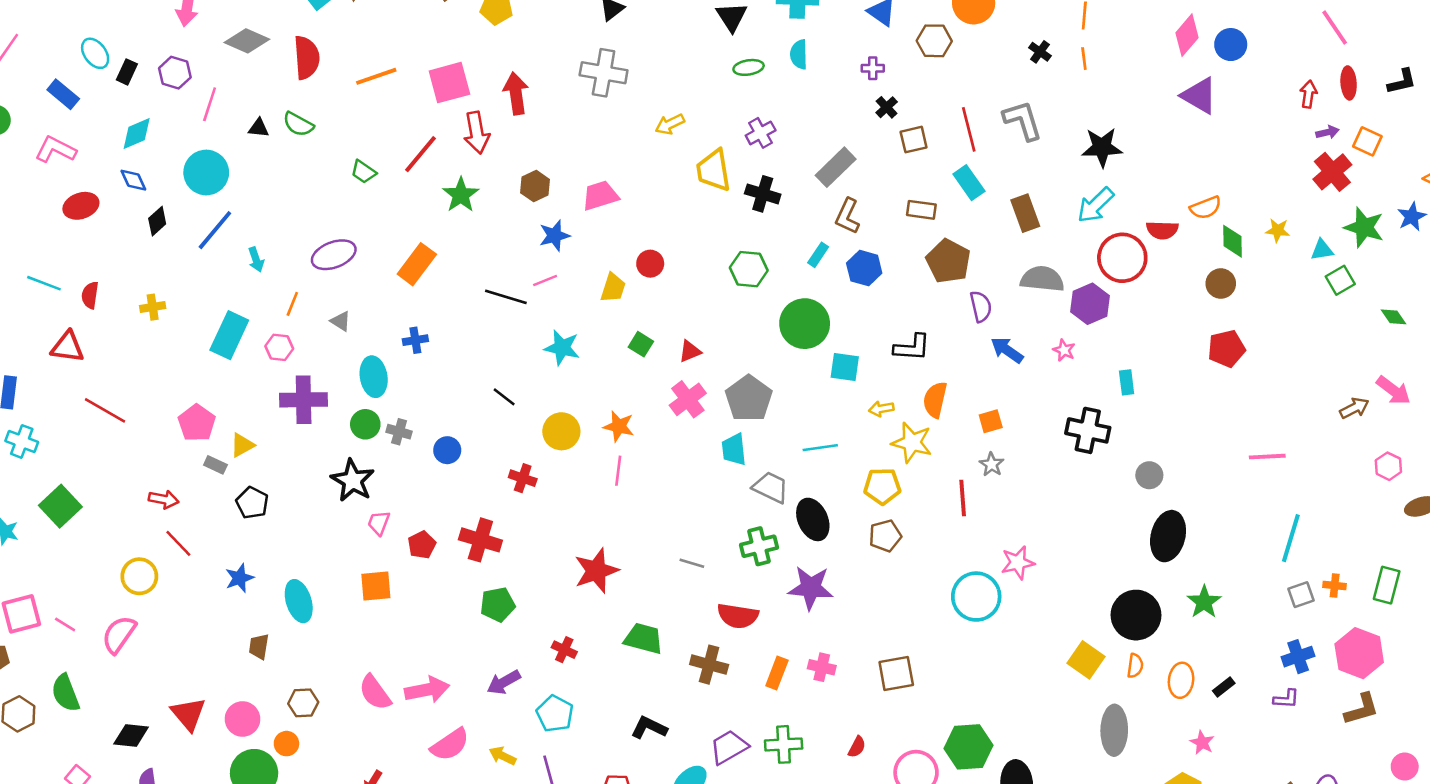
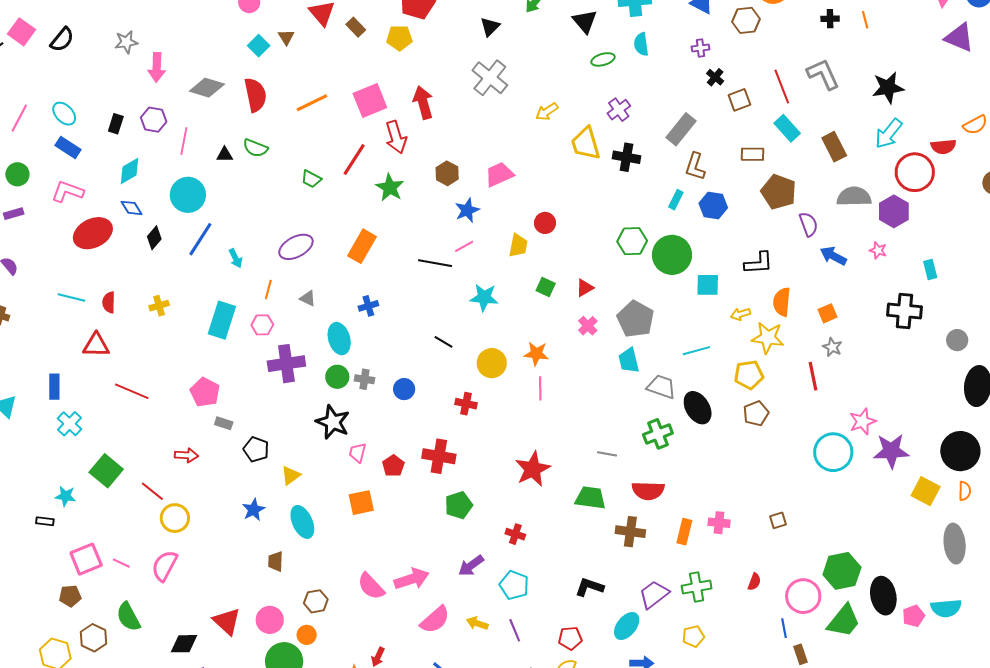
black cross: (1040, 52) -> (830, 19), turned -30
cyan ellipse: (95, 53) -> (64, 114), moved
gray cross: (604, 73) -> (490, 78), turned 36
red ellipse: (81, 206) -> (93, 233), size x1.4
green hexagon: (749, 269) -> (632, 241), moved
pink cross: (688, 399) -> (588, 326), size x0.7
cyan cross: (22, 441) -> (69, 424), turned 30
yellow triangle: (242, 445) -> (291, 476), moved
red line: (178, 543) -> (152, 491), moved
purple star: (811, 588) -> (891, 451), moved
green trapezoid: (644, 639) -> (590, 498), moved
brown square: (896, 674) -> (778, 520), size x0.6

